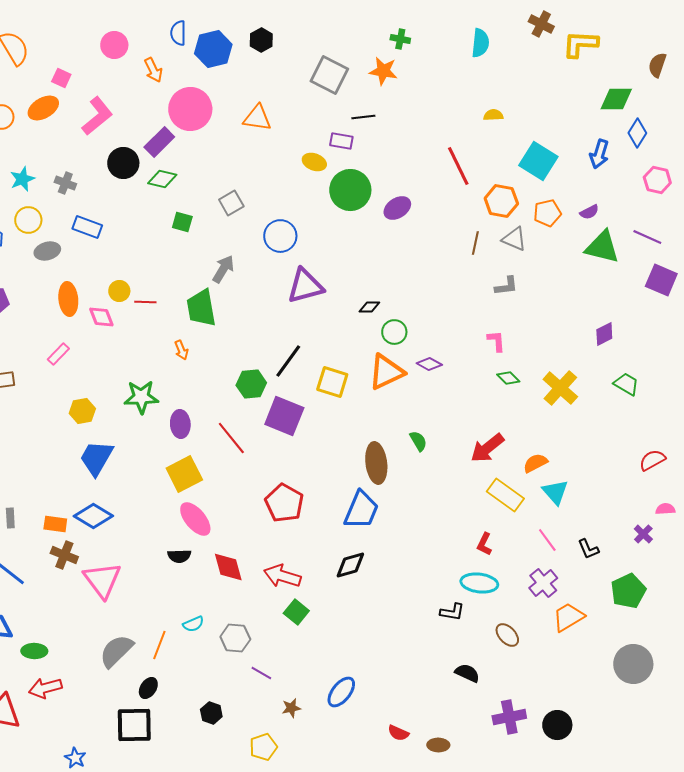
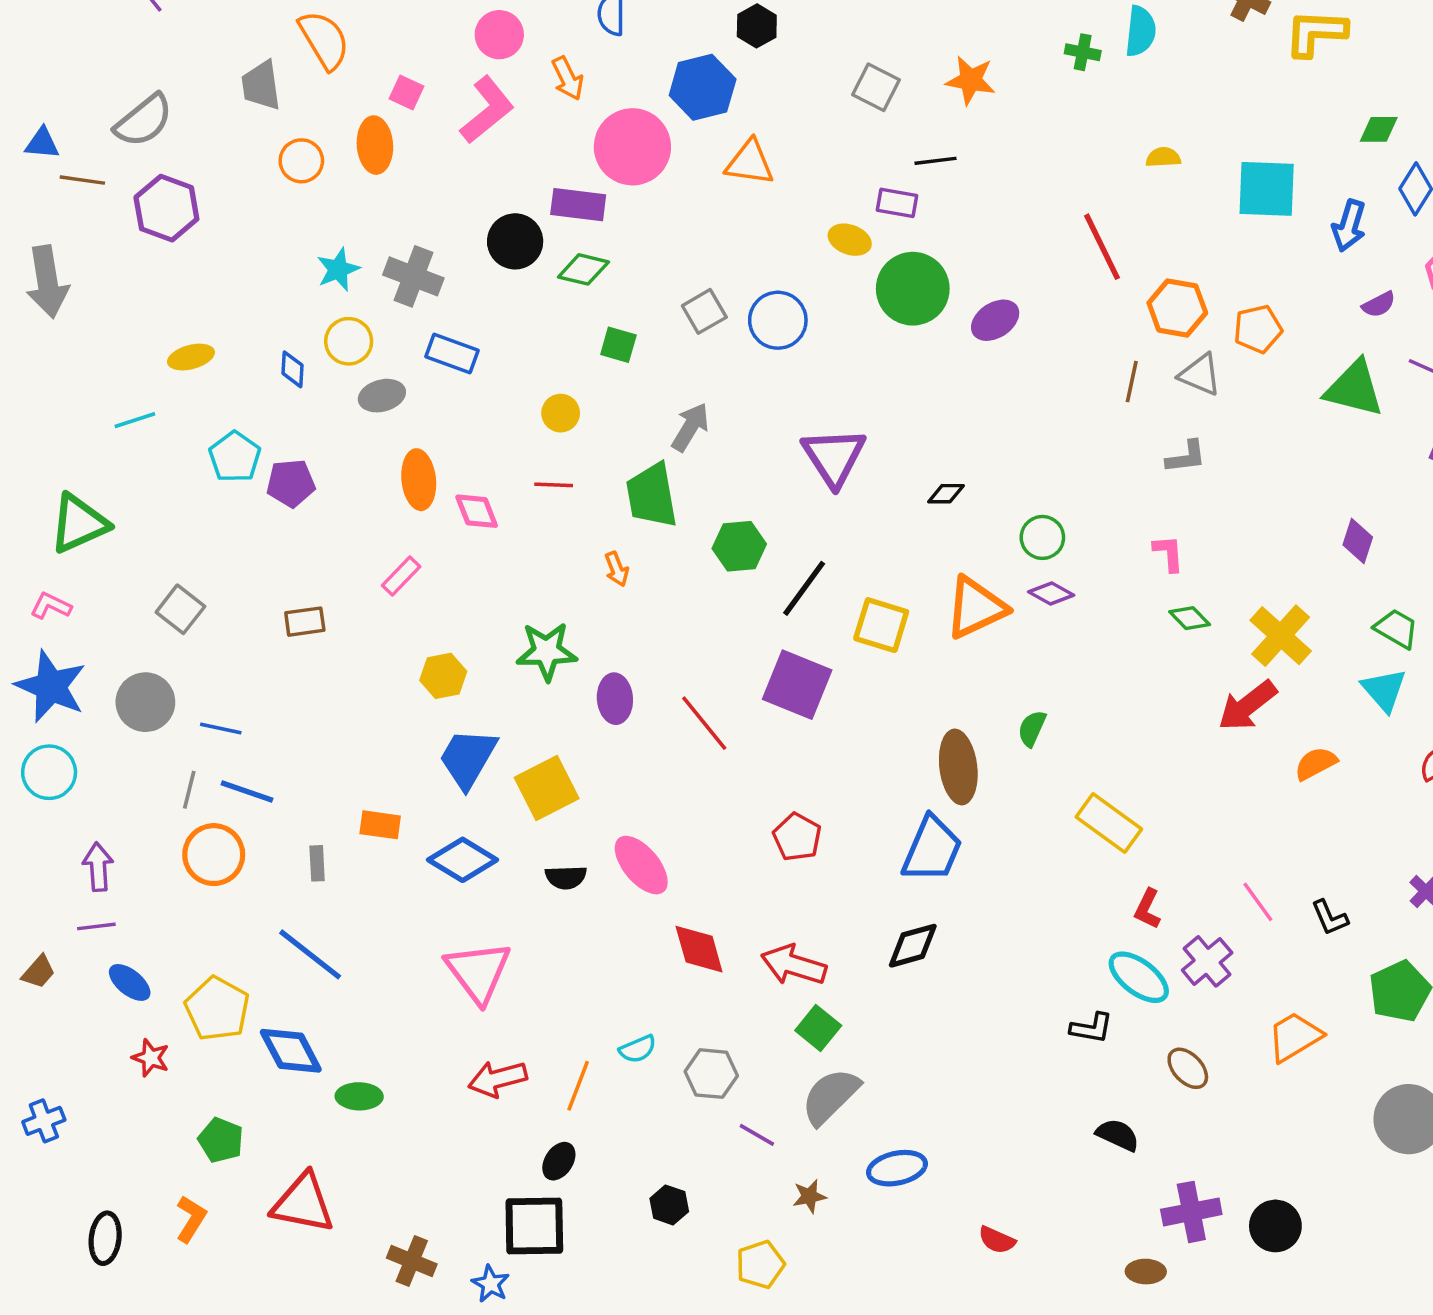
green cross: (400, 39) -> (1083, 52), moved
blue hexagon: (213, 49) -> (703, 87), moved
gray square: (329, 75) -> (876, 87), size x0.7
green diamond: (616, 99) -> (1379, 129), size x0.7
orange ellipse: (43, 108) -> (375, 145), turned -64
pink L-shape: (97, 116) -> (487, 110), moved
purple rectangle: (159, 142) -> (578, 205), turned 52
cyan square: (538, 161) -> (1267, 189), moved, turned -30
gray cross: (65, 183) -> (413, 276), size x1.5
purple semicircle: (589, 212) -> (1379, 304), moved
blue circle: (280, 236) -> (778, 320), moved
purple triangle: (305, 286) -> (834, 457), turned -48
yellow circle: (119, 291) -> (561, 413), moved
green circle: (394, 332) -> (1042, 537), moved
purple diamond: (604, 334) -> (1358, 541), turned -45
green hexagon: (251, 384) -> (739, 546), moved
green semicircle: (418, 441) -> (1032, 728), turned -125
red arrow: (487, 448) -> (1247, 706), moved
orange semicircle: (535, 463) -> (1316, 763), moved
yellow square: (184, 474) -> (547, 788), moved
cyan triangle: (555, 492) -> (1384, 690), moved
yellow rectangle: (505, 495) -> (1109, 823), moved
red pentagon: (284, 503) -> (797, 837), size x0.7
orange rectangle: (55, 524) -> (380, 825), moved
brown cross: (64, 555) -> (412, 1261), moved
black semicircle: (179, 556) -> (566, 877), moved
cyan ellipse: (479, 583) -> (1139, 977), turned 30
purple cross: (543, 583) -> (1207, 961), moved
gray semicircle: (116, 651) -> (830, 1096), moved
red arrow: (45, 688) -> (498, 1079), moved
blue ellipse: (341, 692) -> (897, 1168), turned 40
brown ellipse: (438, 745) -> (1146, 1272), moved
blue star: (75, 758) -> (491, 1284), moved

